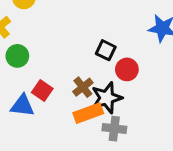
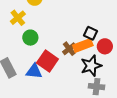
brown cross: (83, 87) -> (69, 49), moved
red square: (42, 91) -> (47, 61), size x1.5
orange rectangle: (88, 113) -> (83, 45), moved

